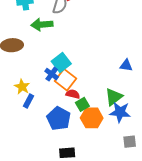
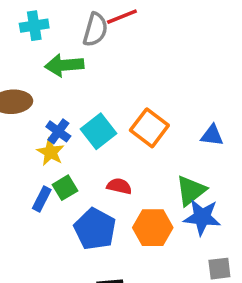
blue cross: (52, 74) -> (58, 131), moved
orange square: (65, 80) -> (149, 128), moved
yellow star: (22, 87) -> (51, 152), moved
green square: (82, 104) -> (65, 188), moved

